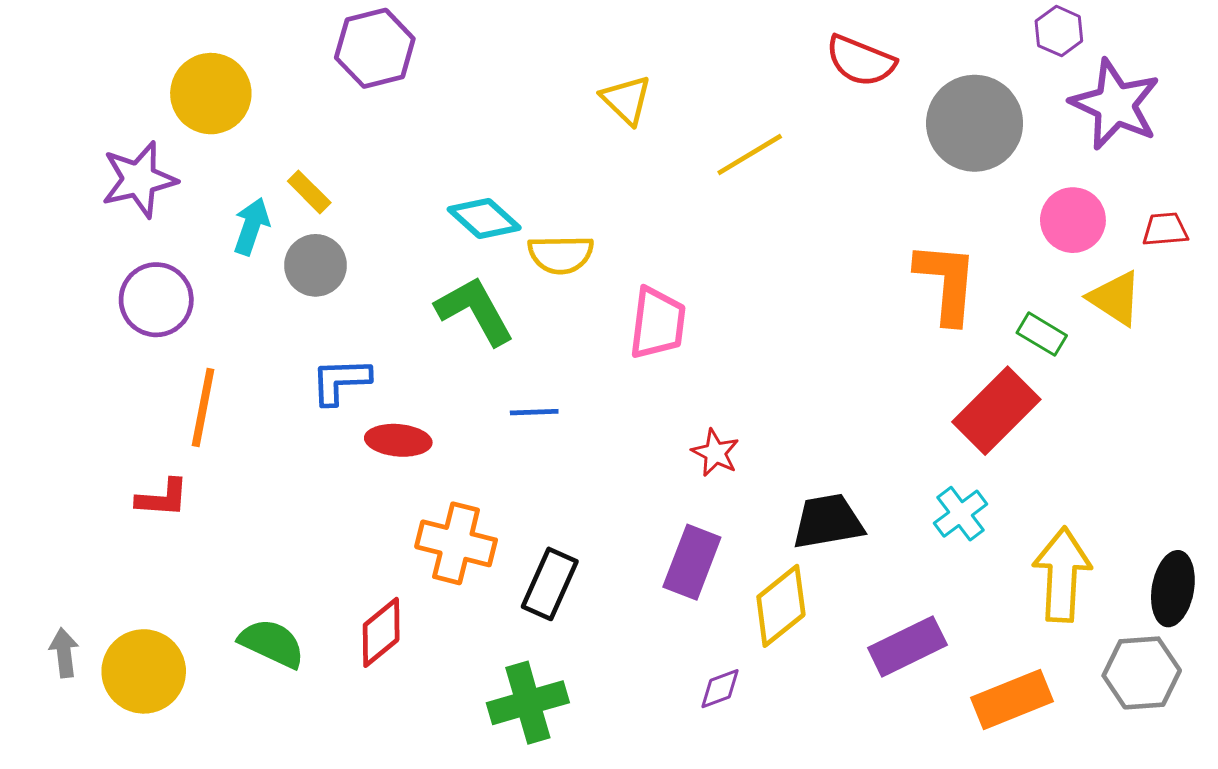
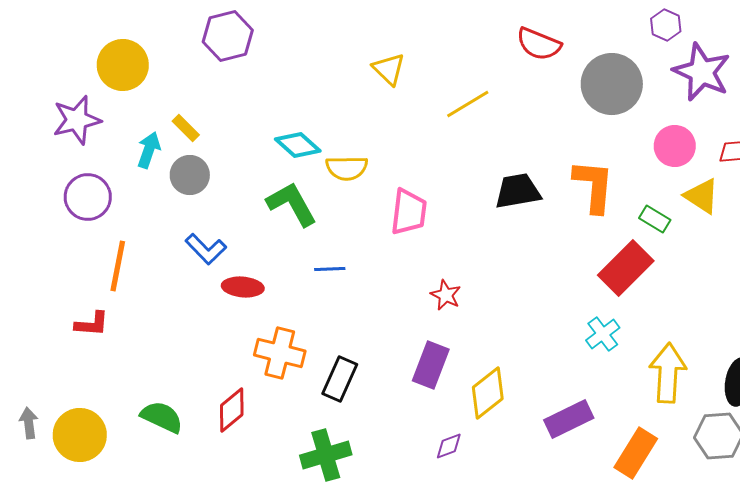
blue L-shape: (340, 381) -> (206, 249), turned -132
black trapezoid: (828, 521) -> (518, 191), moved
orange rectangle: (1012, 700) -> (636, 453), turned -36

